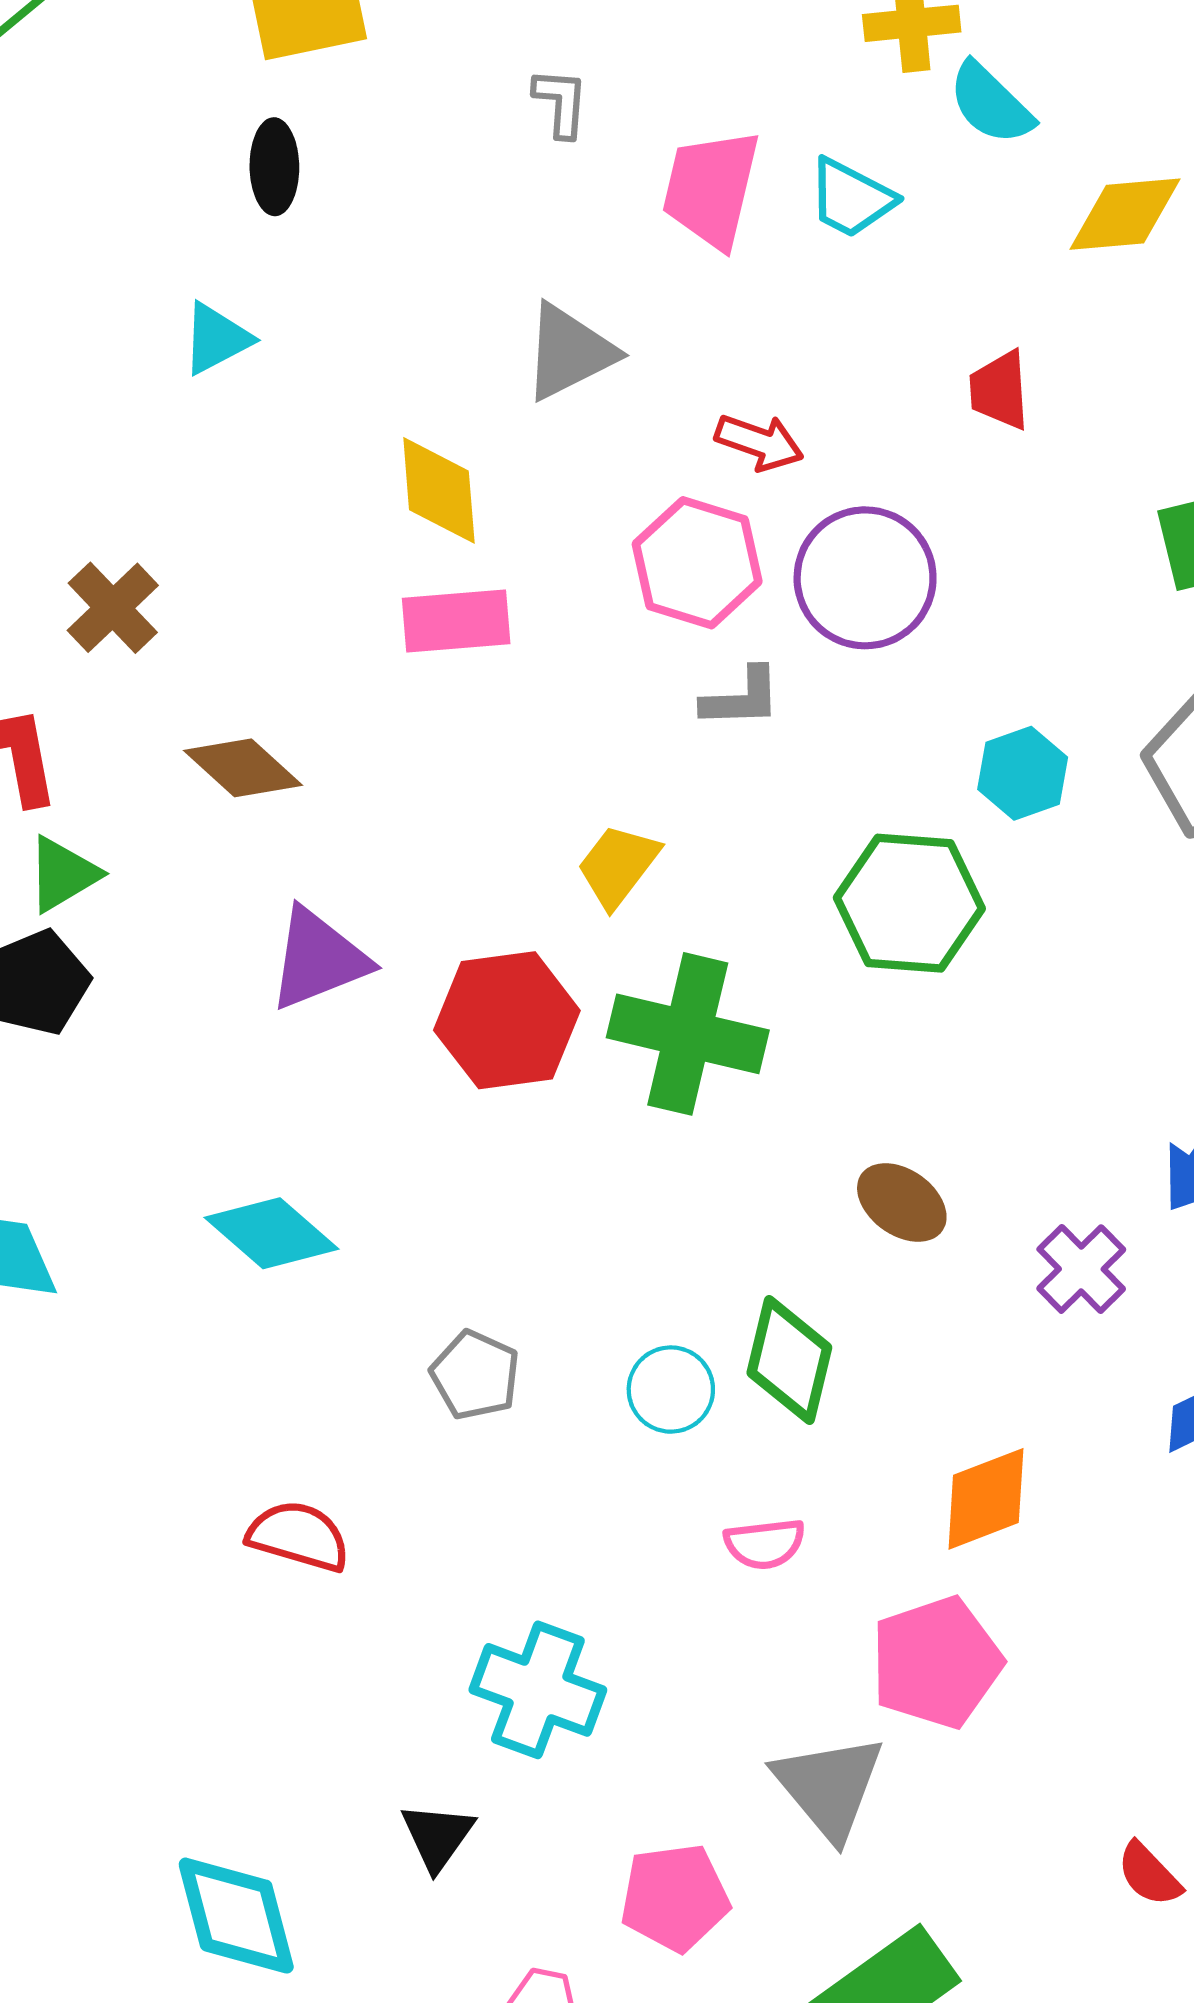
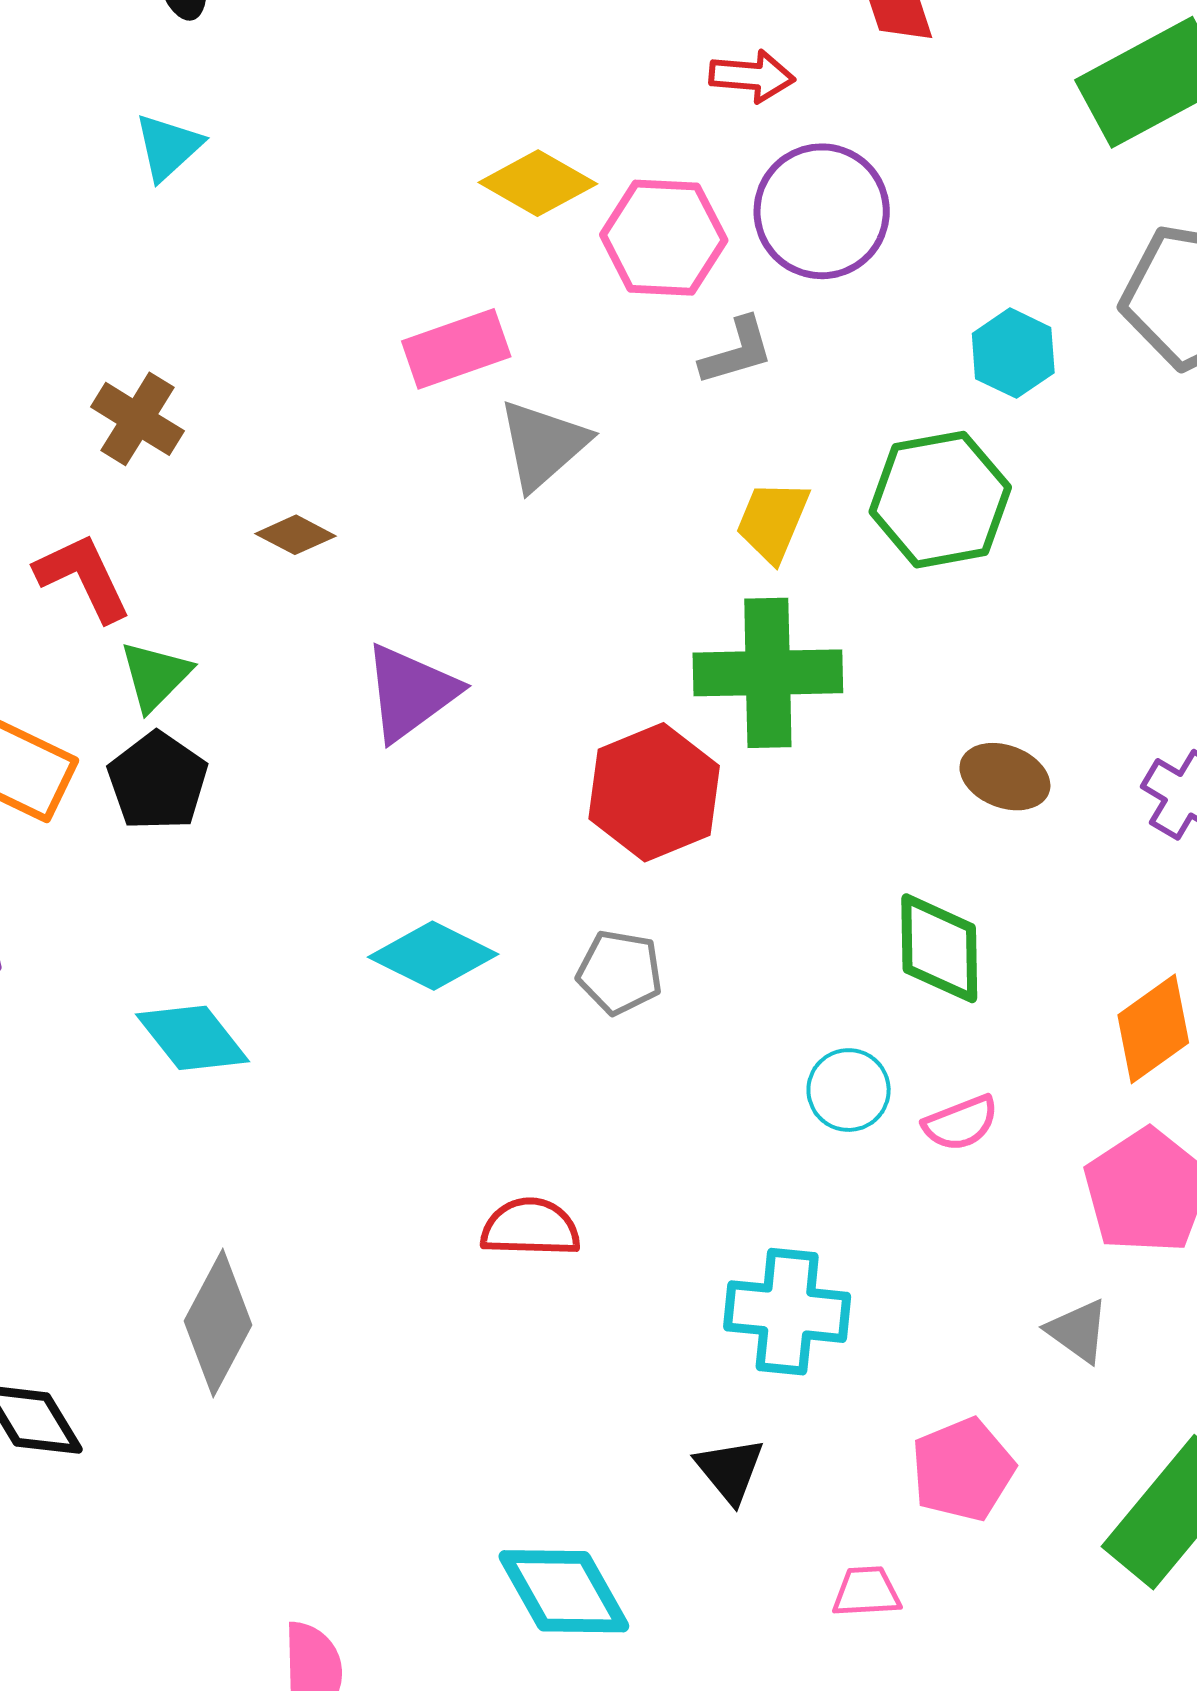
gray triangle: (569, 352) -> (543, 445), moved
red arrow: (759, 442) -> (752, 76), moved
yellow diamond: (439, 490) -> (538, 183), moved, turned -41
brown diamond: (243, 768) -> (295, 535), size x0.7
yellow trapezoid: (618, 866) -> (773, 521), moved
red hexagon: (507, 1020) -> (654, 792), moved
gray pentagon: (475, 1375) -> (620, 972), moved
cyan circle: (671, 1390) -> (849, 1090), moved
gray triangle: (829, 1787) -> (1078, 1331), size x0.6

